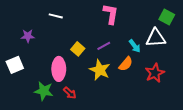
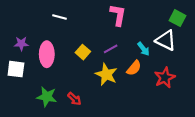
purple star: (28, 36) -> (21, 44), moved
white triangle: (156, 38) -> (166, 40), turned 30
white square: (15, 65) -> (16, 69), turned 30
pink ellipse: (59, 69) -> (47, 54), moved

